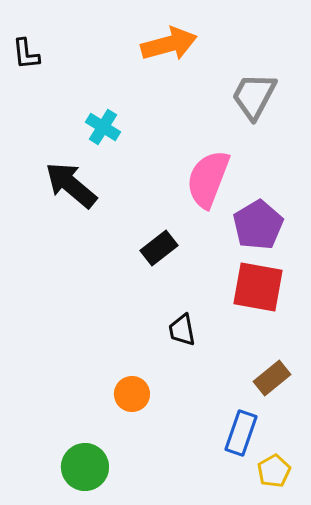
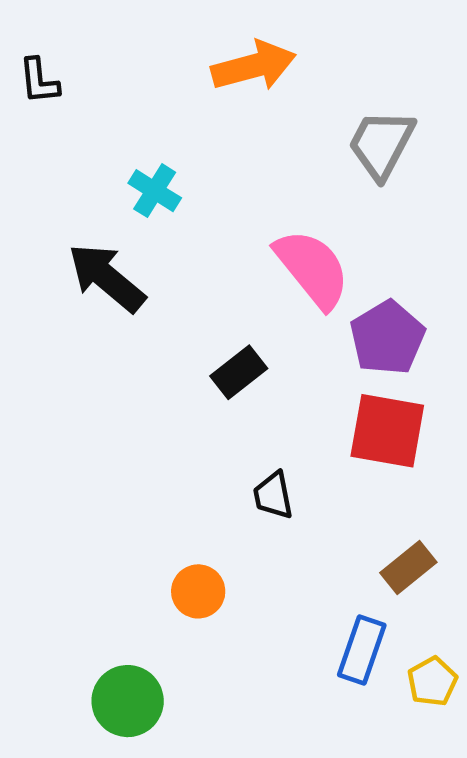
pink semicircle: (208, 179) -> (312, 269), turned 120
yellow pentagon: (274, 471) -> (432, 682), moved

